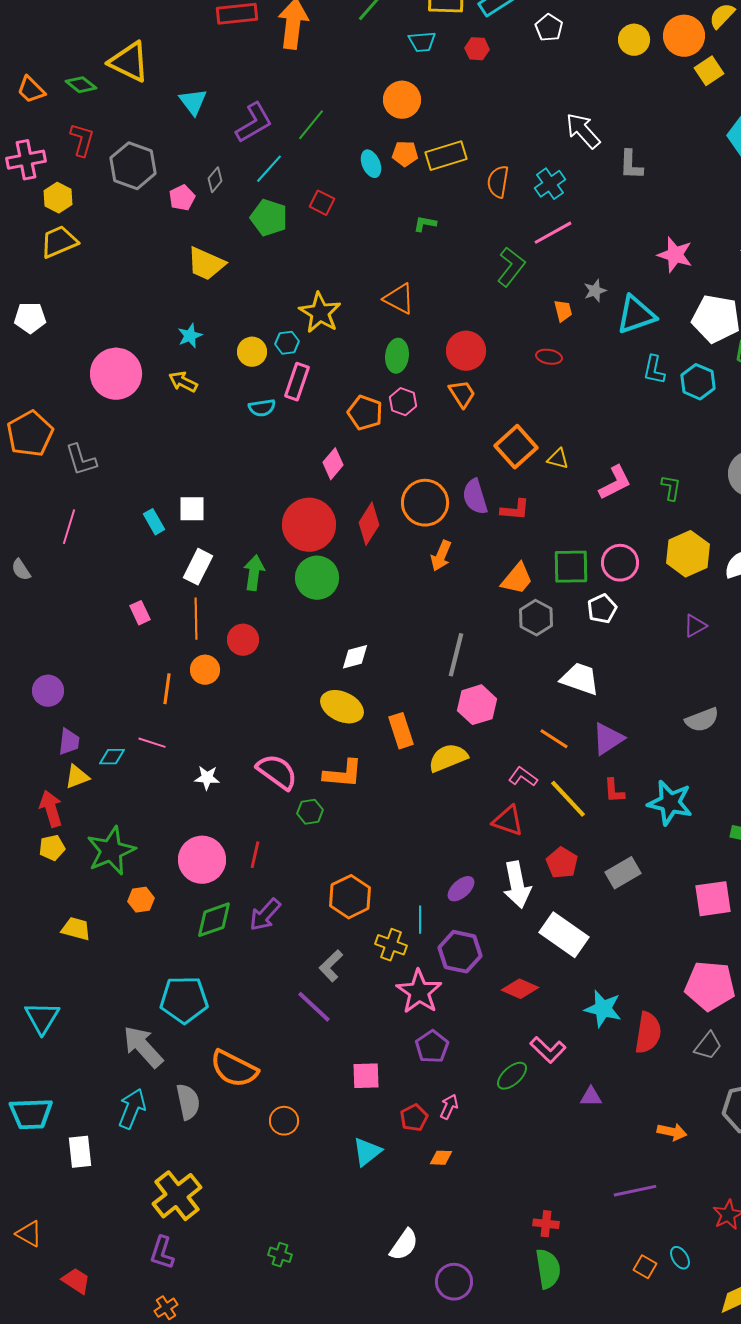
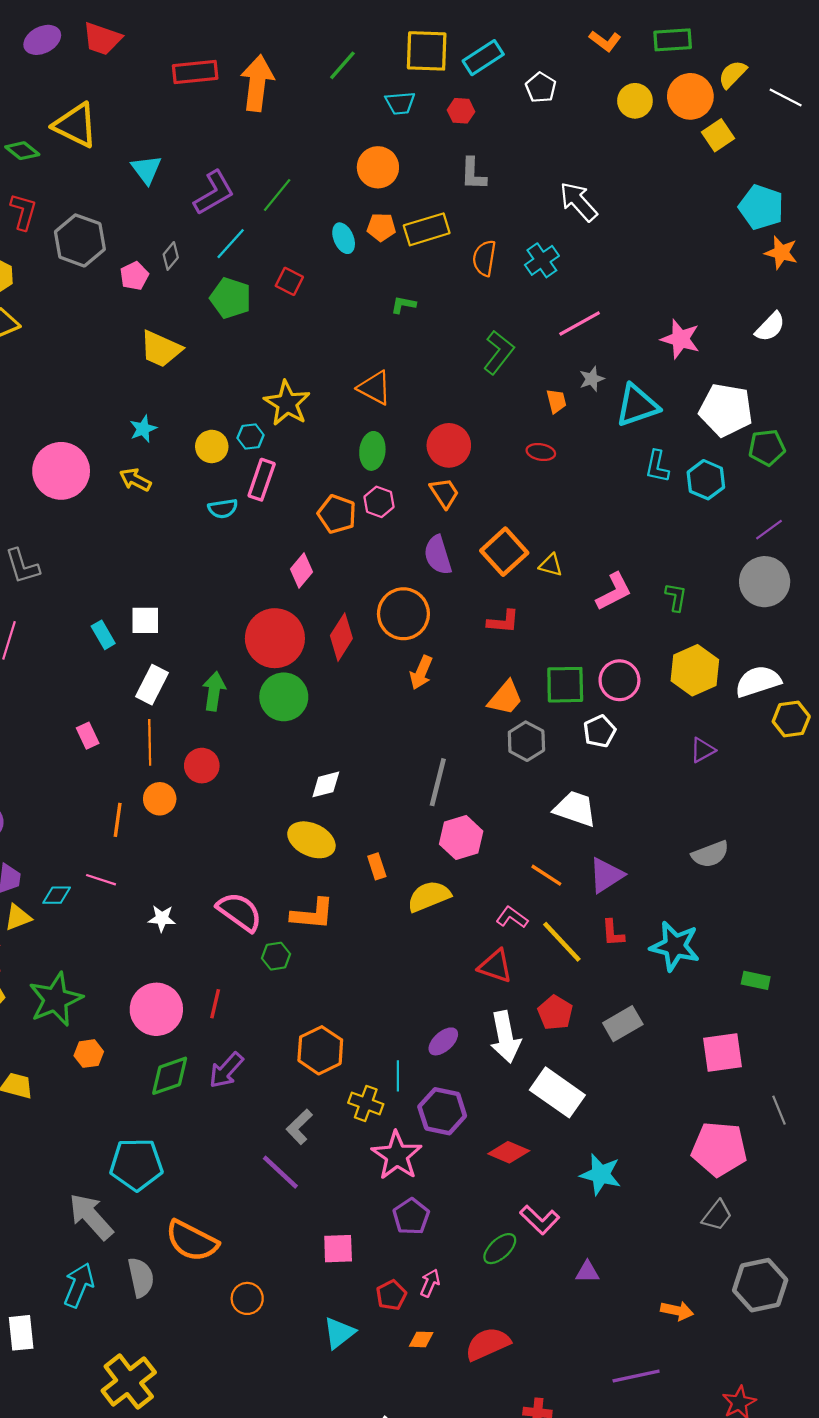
gray L-shape: (631, 165) -> (473, 174), moved
pink line: (553, 233) -> (580, 324), moved
purple semicircle: (475, 497) -> (438, 555), moved
orange rectangle: (401, 731) -> (377, 866), size x0.7
red semicircle: (648, 1033) -> (488, 1344), moved, turned -123

